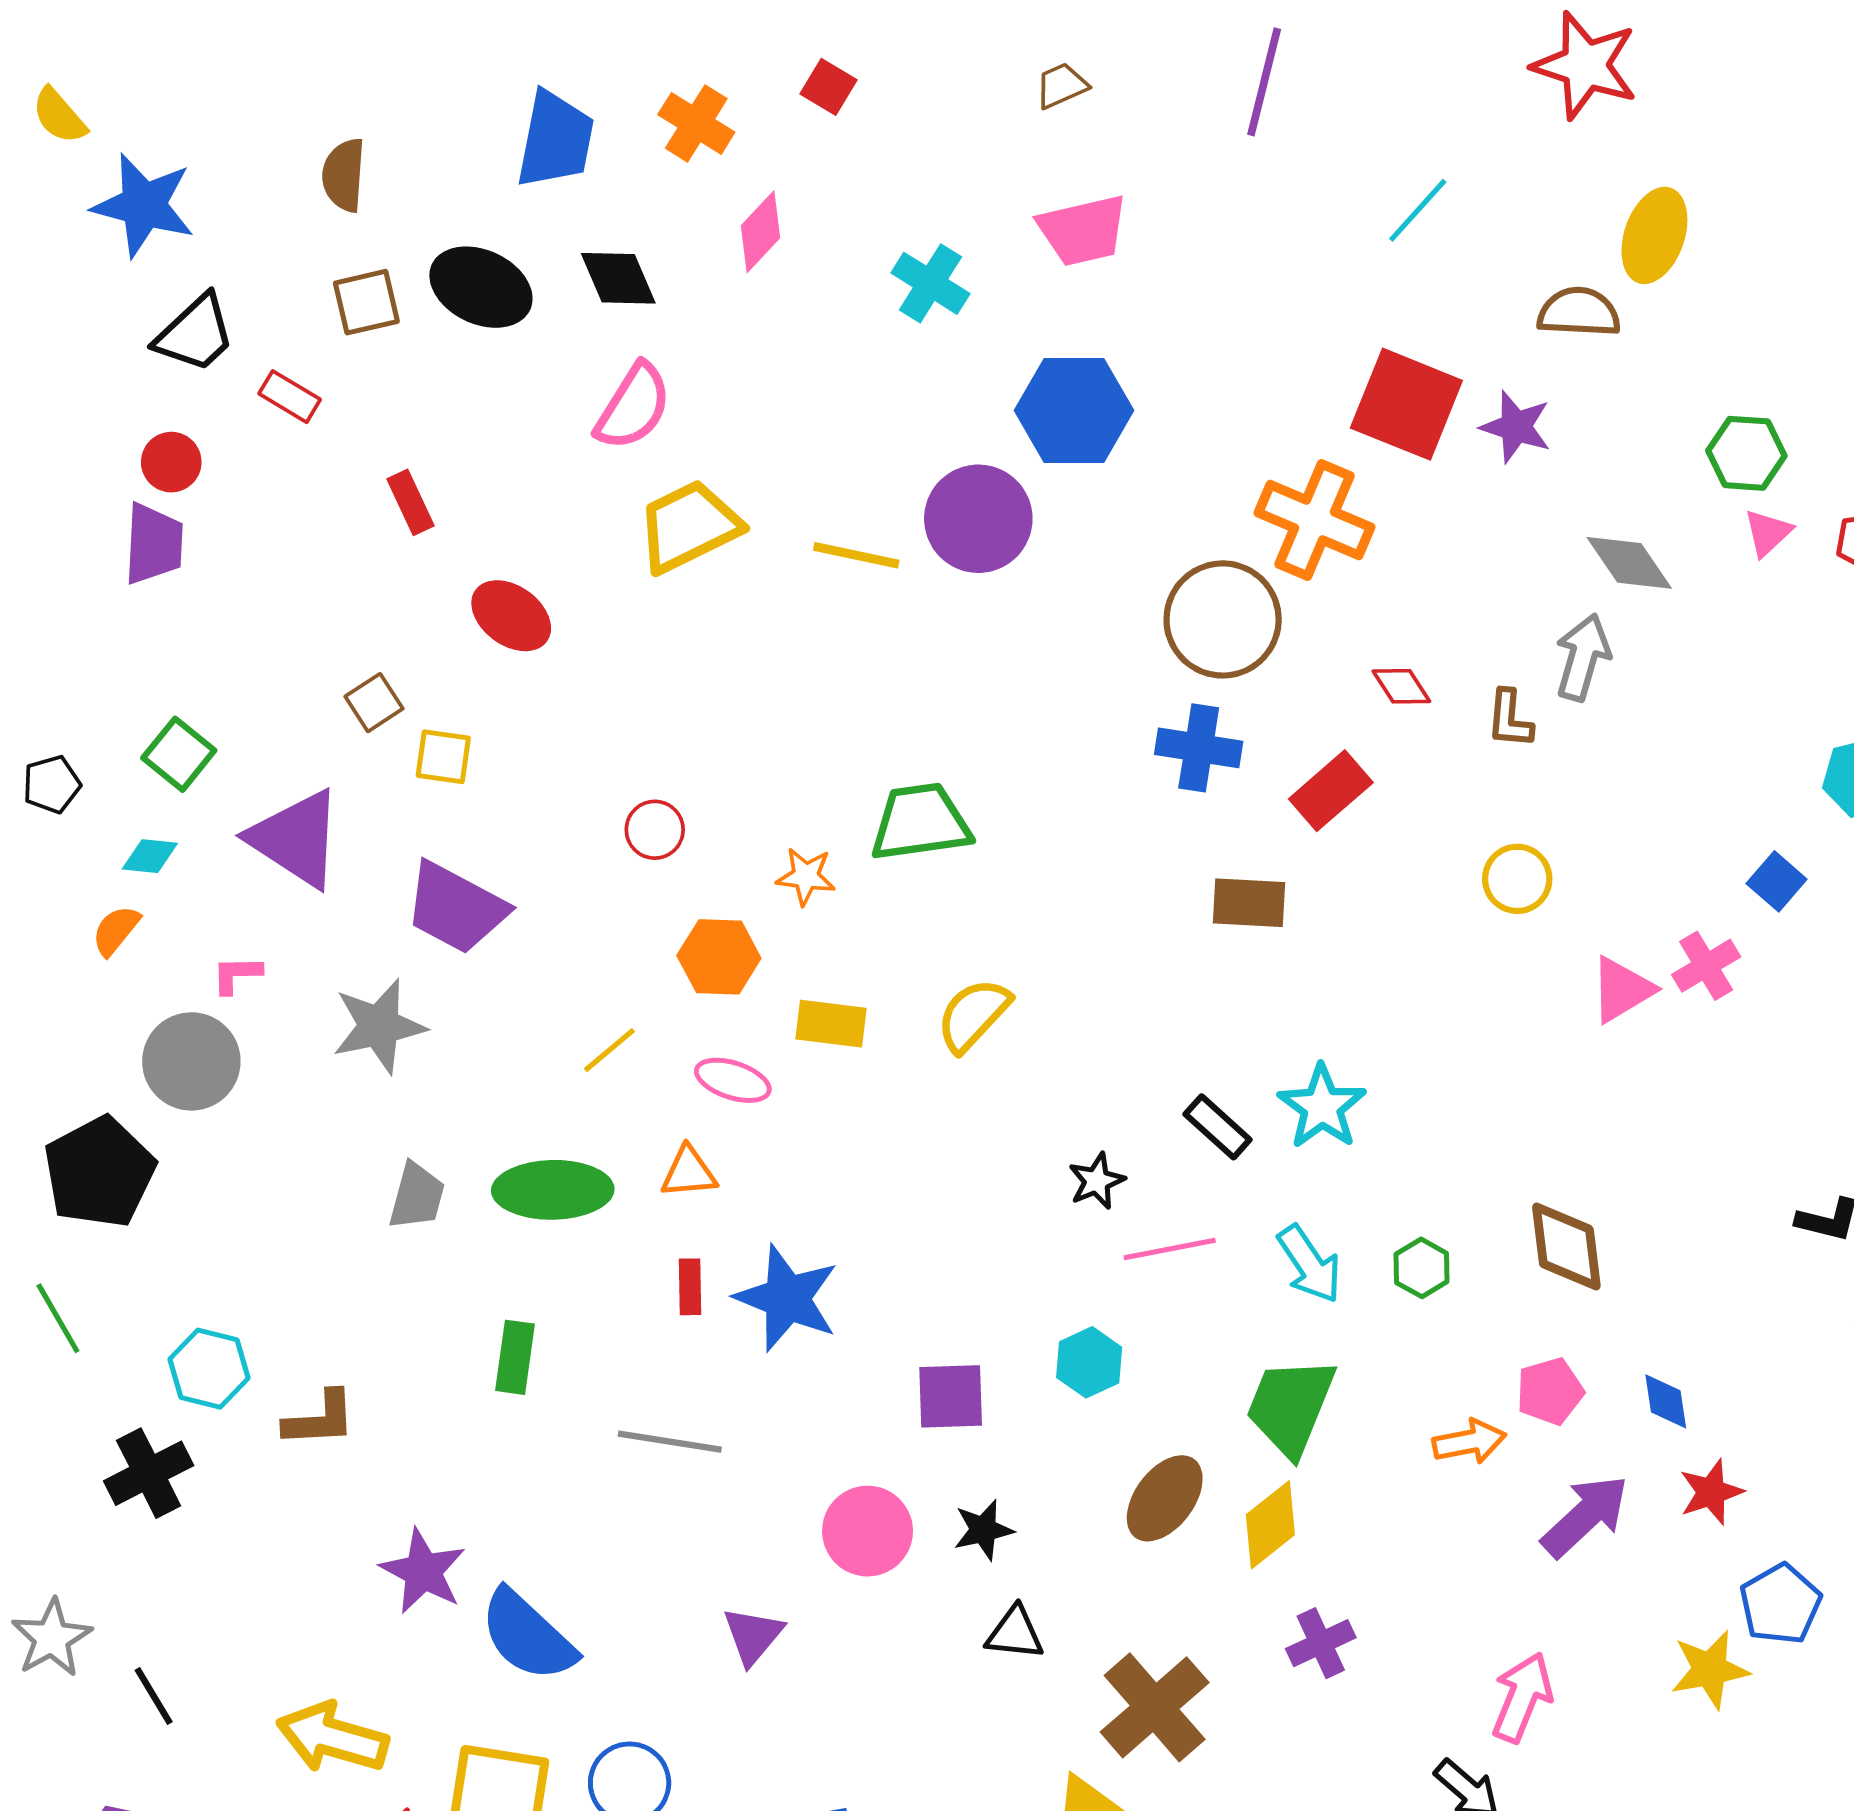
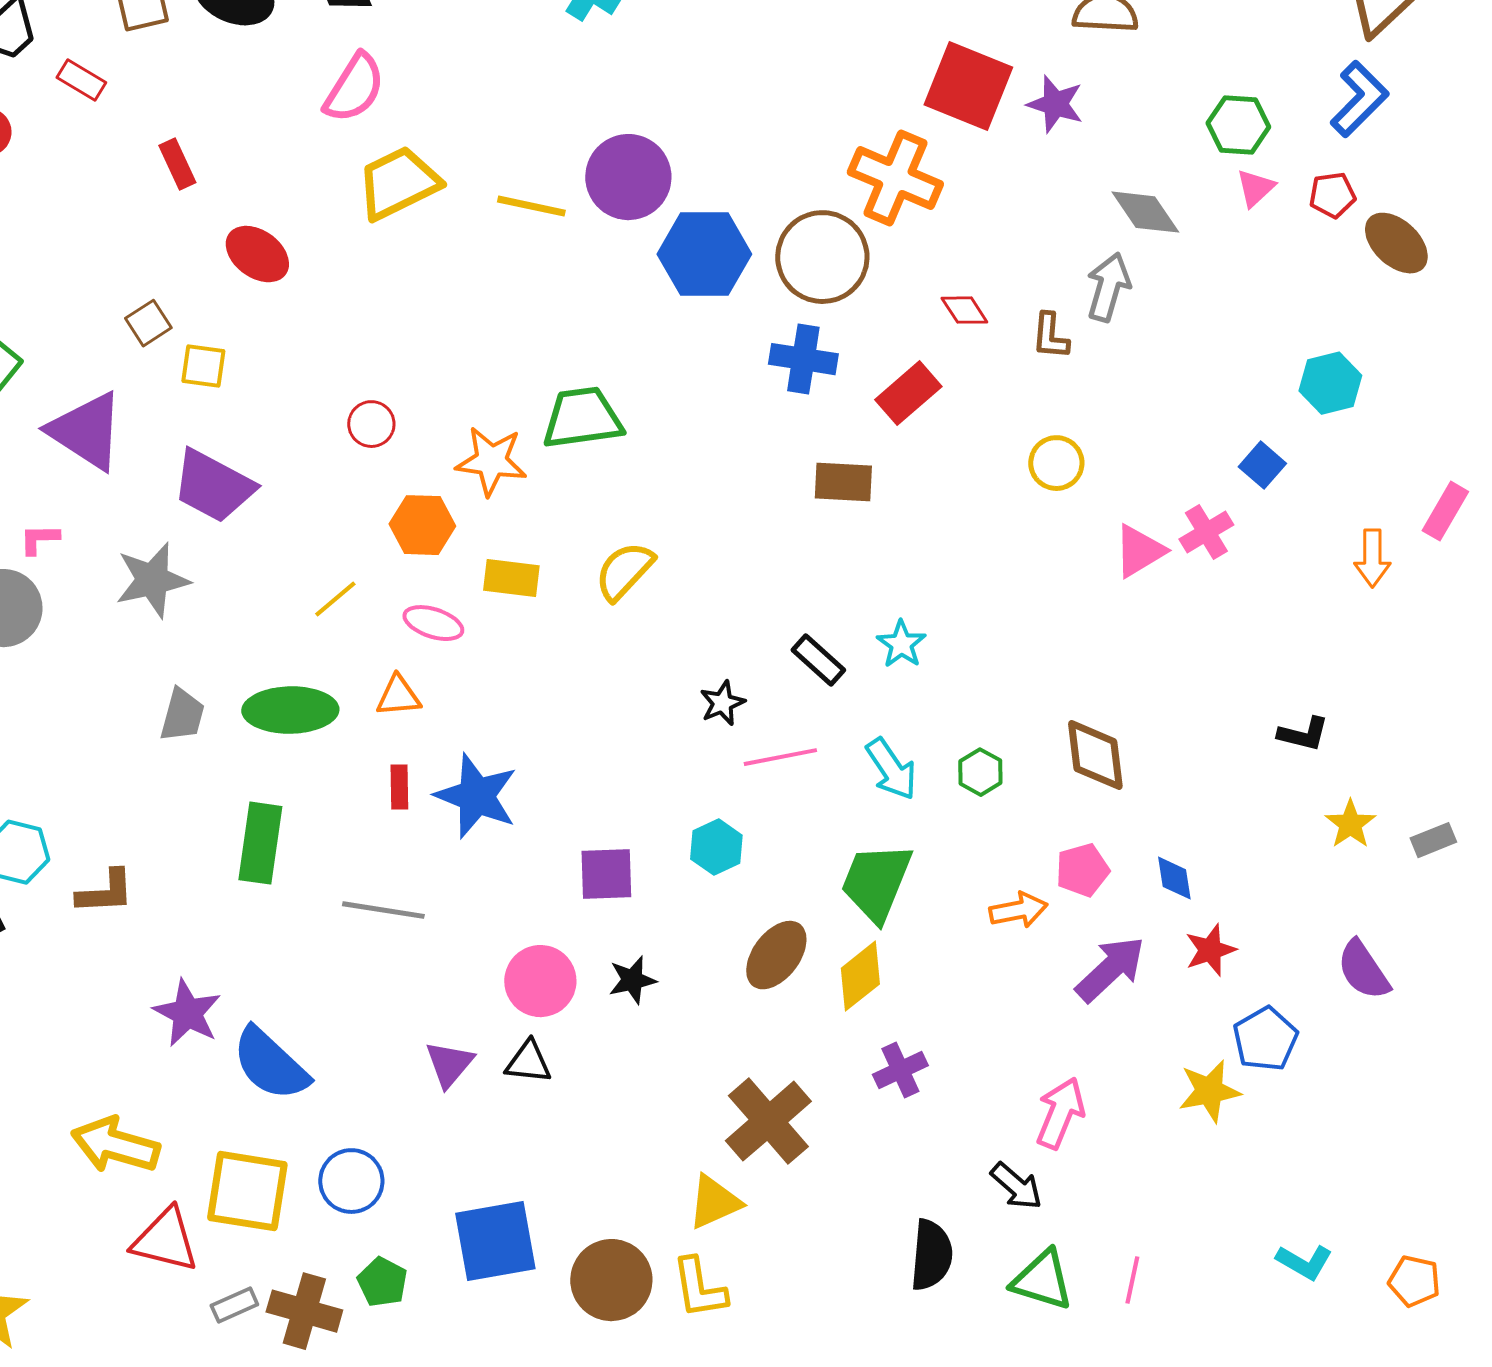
blue hexagon: (1074, 410) -> (704, 254), moved
orange star: (806, 876) -> (491, 461), size x1.5
cyan star: (1322, 1107) -> (901, 644), size x0.7
green rectangle: (515, 1357) -> (260, 843), size x1.4
black triangle: (1015, 1633) -> (528, 1062), moved

